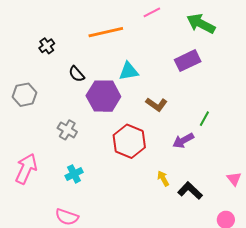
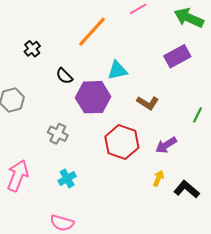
orange line: (106, 32) -> (92, 32), turned -32
purple arrow: (183, 141) -> (166, 145), moved
yellow arrow: (163, 178) -> (158, 178), turned 56

